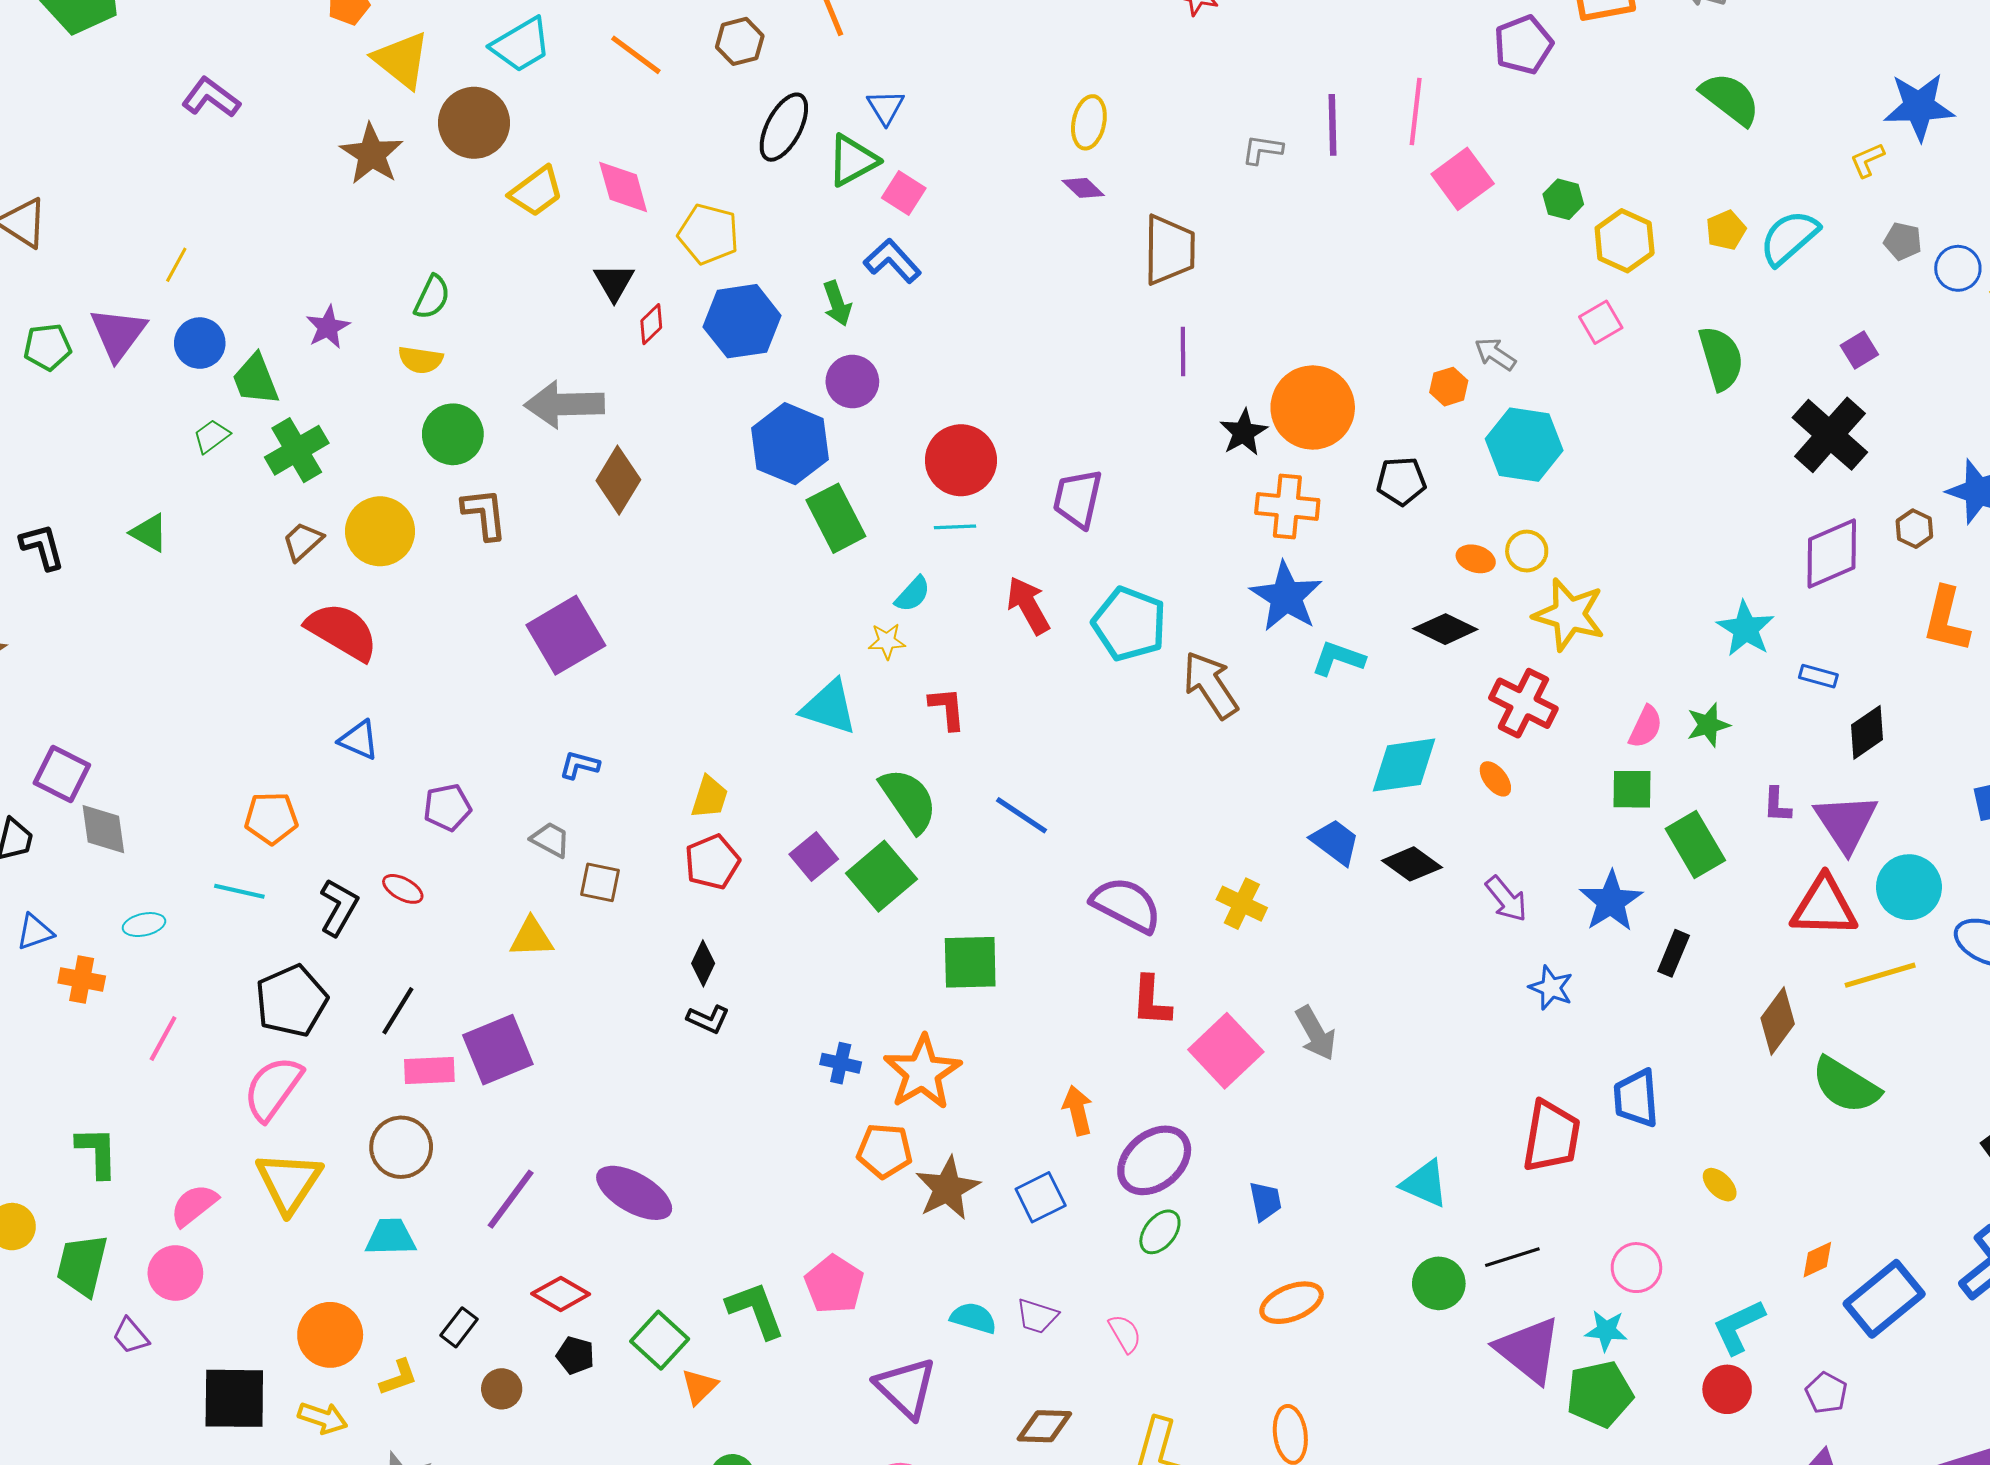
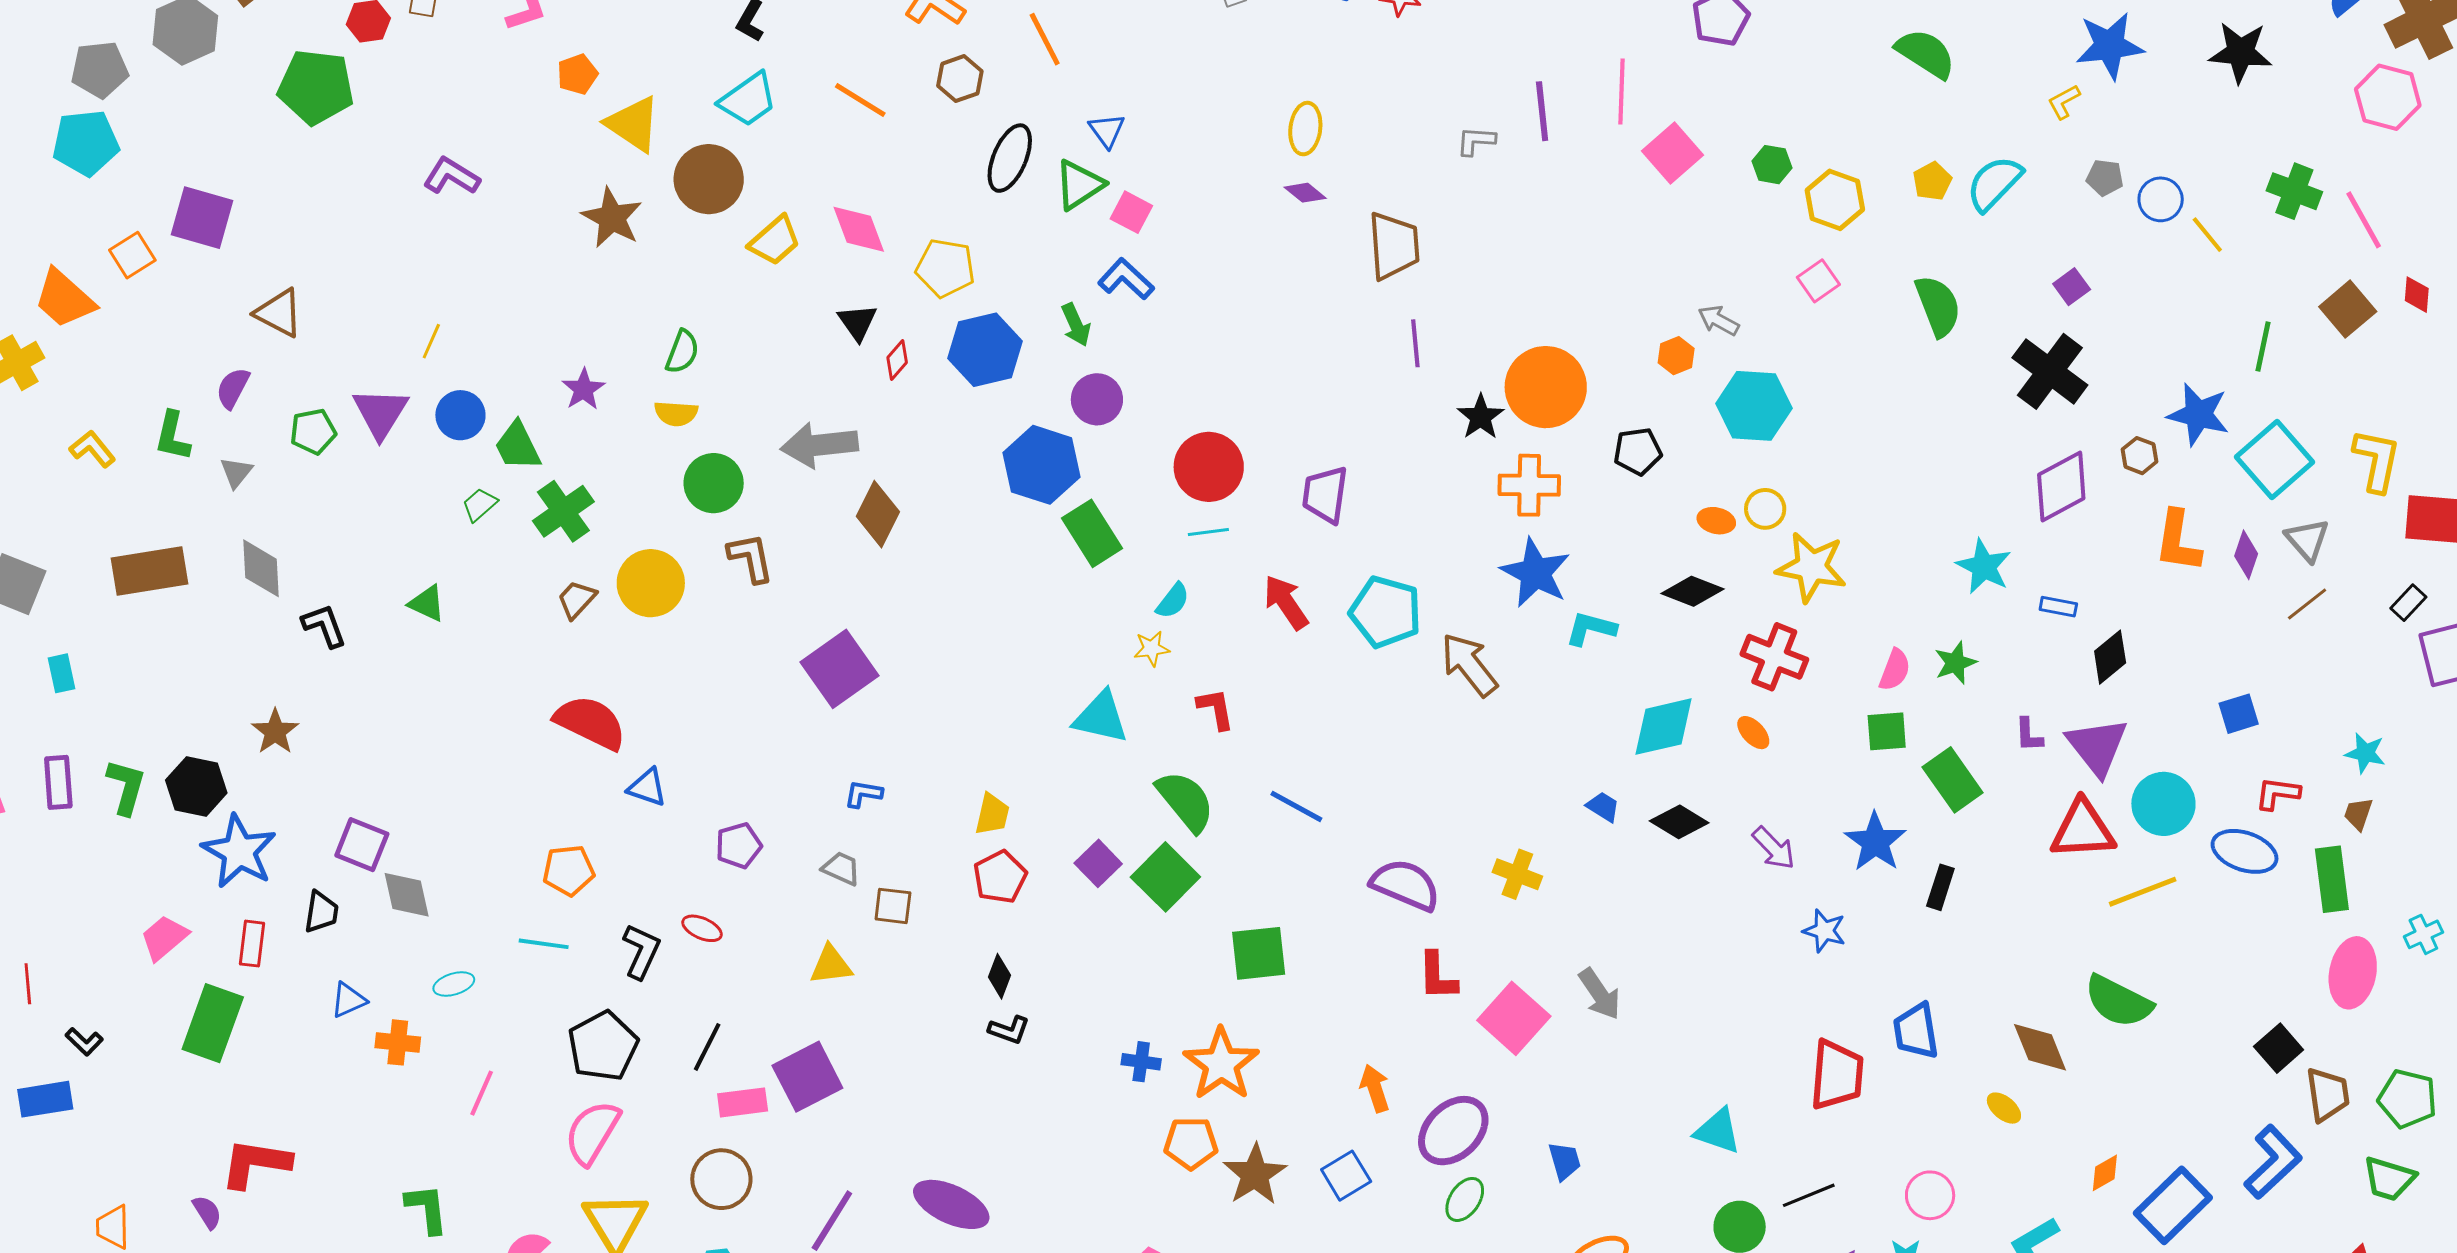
red semicircle: (342, 631) -> (590, 722), moved
blue trapezoid: (1335, 842) -> (1603, 807), size x0.7
brown diamond: (1778, 1021) -> (2040, 1047), moved, turned -54

